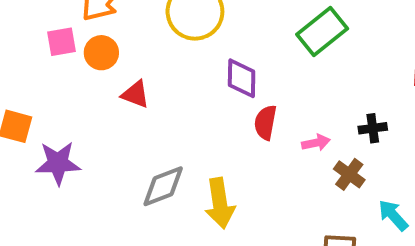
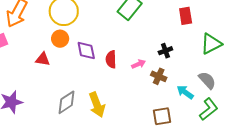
orange circle: (101, 53) -> (60, 39), moved
purple diamond: (242, 78) -> (86, 50), moved

